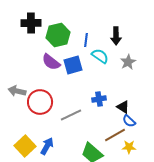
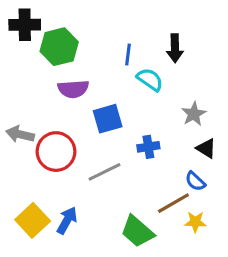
black cross: (31, 23) -> (25, 25), moved
green hexagon: (58, 35) -> (59, 47), moved
purple semicircle: (51, 62) -> (73, 89), turned -42
gray star: (128, 62) -> (194, 114), moved
blue square: (73, 65) -> (108, 119), moved
black triangle: (123, 107) -> (206, 148), moved

